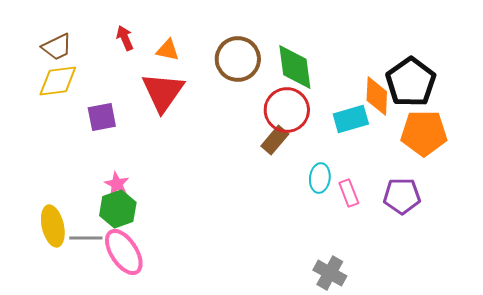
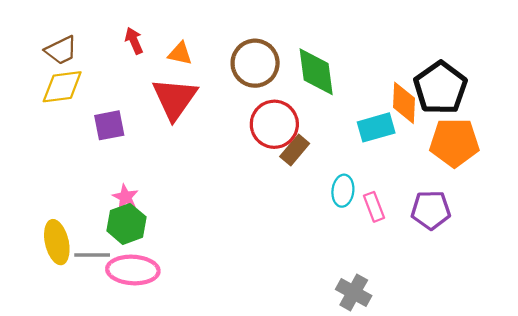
red circle: (287, 110) -> (274, 124), moved
pink ellipse: (124, 252) -> (133, 270), turned -54

